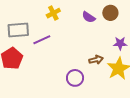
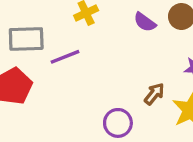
brown arrow: (96, 60) -> (154, 94), turned -40

